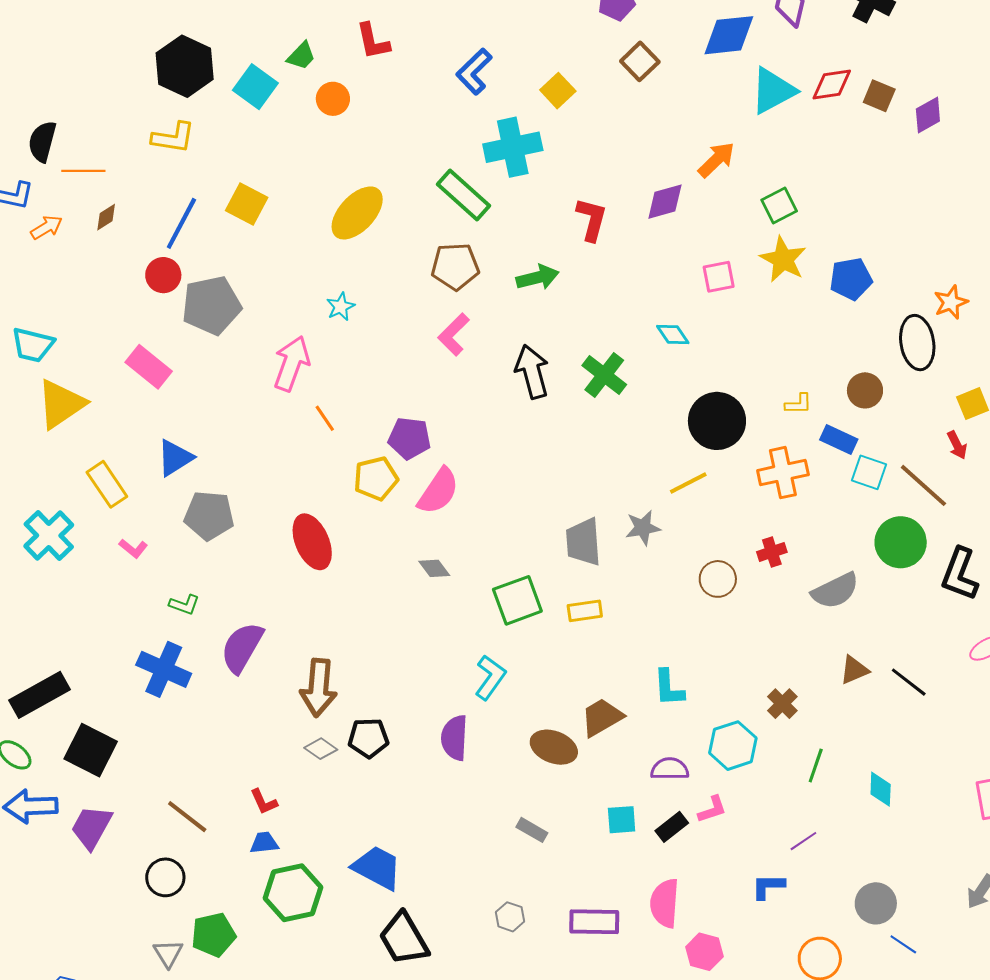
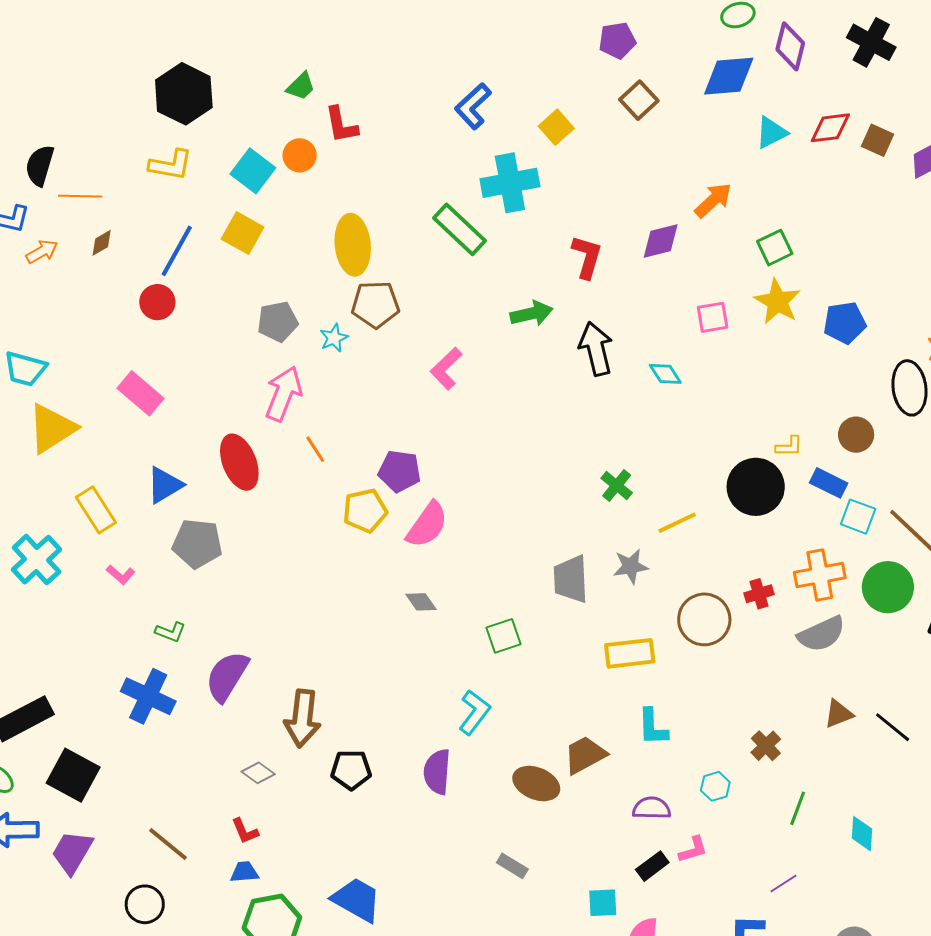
red L-shape: (373, 41) -> (341, 125), moved
cyan square: (255, 87) -> (253, 171), moved
cyan triangle: (773, 91) -> (771, 133), size x0.7
orange circle: (333, 99) -> (300, 155), moved
yellow ellipse: (357, 213) -> (353, 245), turned -50
brown pentagon: (455, 266) -> (375, 304), moved
gray pentagon: (211, 305) -> (278, 322), moved, size x0.7
black arrow: (532, 372) -> (596, 349), moved
green cross: (604, 375) -> (617, 486), moved, size x0.7
black circle: (717, 421) -> (756, 487), moved
orange cross: (783, 473) -> (820, 575), moved
red ellipse: (312, 542) -> (239, 462), moved
brown circle: (718, 579) -> (704, 619), size x1.4
green square: (517, 600) -> (503, 636), size x0.7
yellow rectangle: (585, 611) -> (630, 653), moved, size x1.4
cyan hexagon: (733, 746) -> (715, 786), size x0.6
gray diamond: (321, 749) -> (258, 773), moved
cyan square: (622, 820) -> (603, 903), moved

